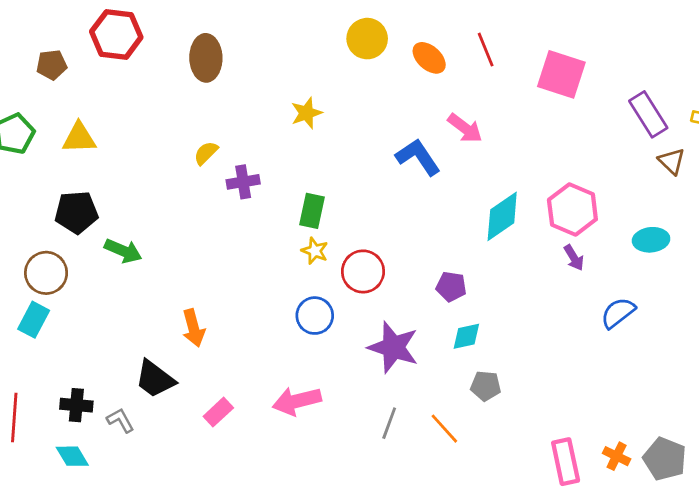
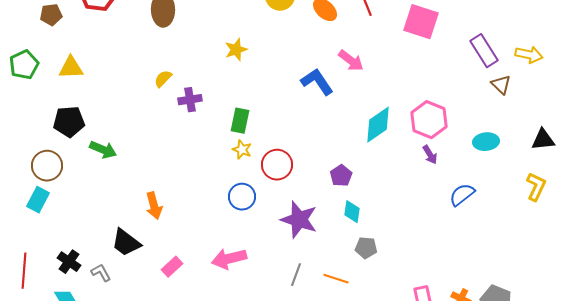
purple pentagon: (451, 287) -> (341, 176), turned 30
cyan diamond: (466, 336) -> (352, 212), turned -70
black cross: (76, 405) -> (69, 262), turned 30
orange line: (444, 429) -> (336, 279), turned -30

